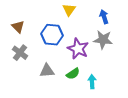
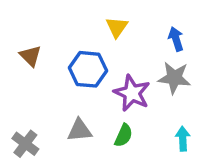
gray cross: (20, 53) -> (25, 144), moved
green semicircle: (73, 74) -> (124, 135), turned -32
cyan arrow: (92, 82) -> (183, 139), moved

